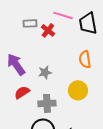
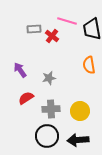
purple arrow: (16, 64) -> (20, 70), size x0.7
yellow circle: (78, 90) -> (80, 111), moved

